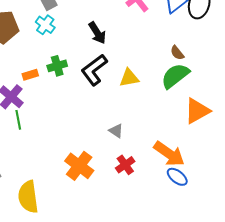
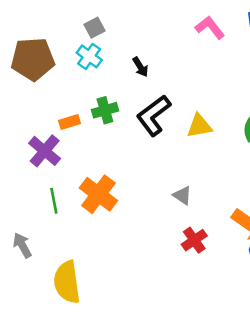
black arrow: (97, 33) -> (140, 67), moved, size x0.7
green line: (18, 120) -> (54, 201), moved
orange cross: (79, 166) -> (98, 194), moved

